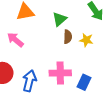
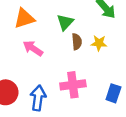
pink arrow: (15, 40) -> (33, 48), moved
blue rectangle: (84, 82) -> (113, 93), moved

